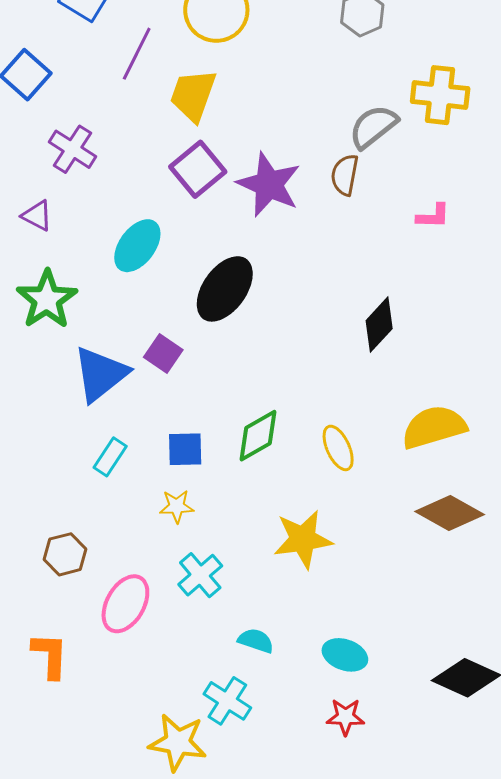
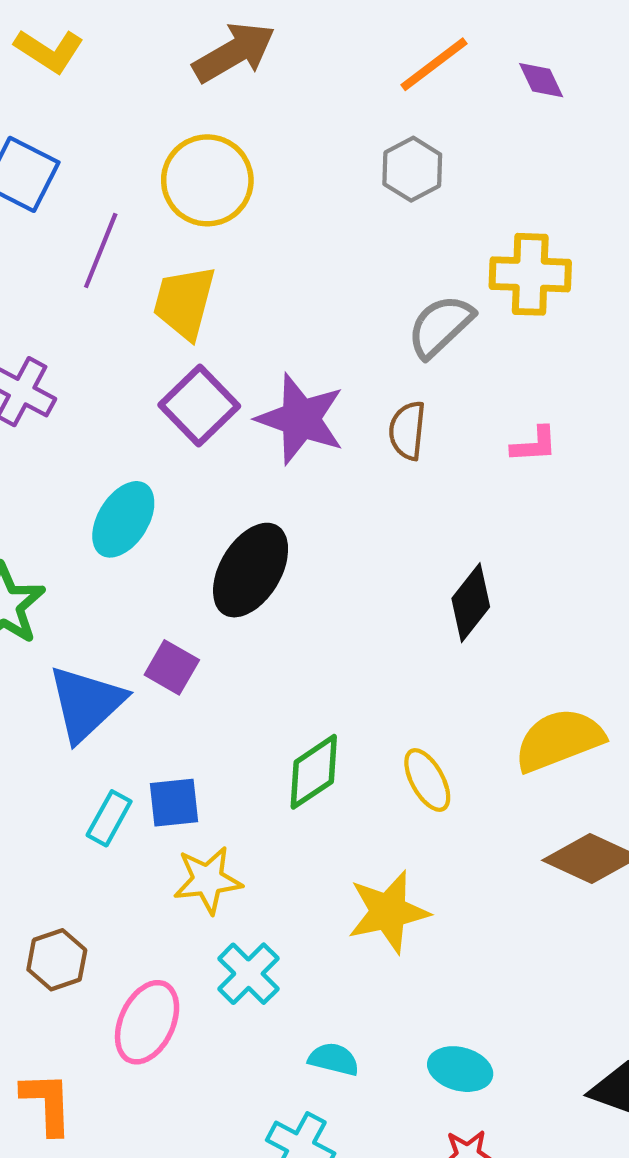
brown semicircle: (345, 175) -> (407, 431), moved
blue square: (185, 449) -> (174, 803), moved
yellow star: (177, 506) -> (208, 880), size x1.4

